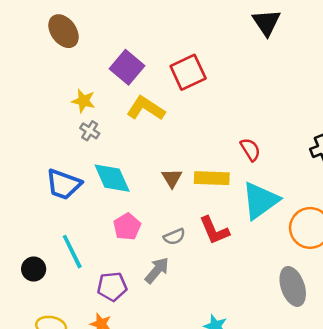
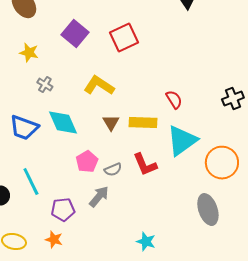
yellow star: (83, 101) -> (29, 53), moved
yellow L-shape: (146, 108) -> (99, 86), moved
pink pentagon: (127, 227) -> (87, 162), moved

